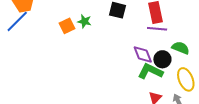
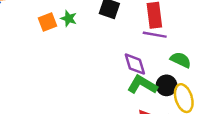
black circle: (162, 59) -> (166, 85), moved

